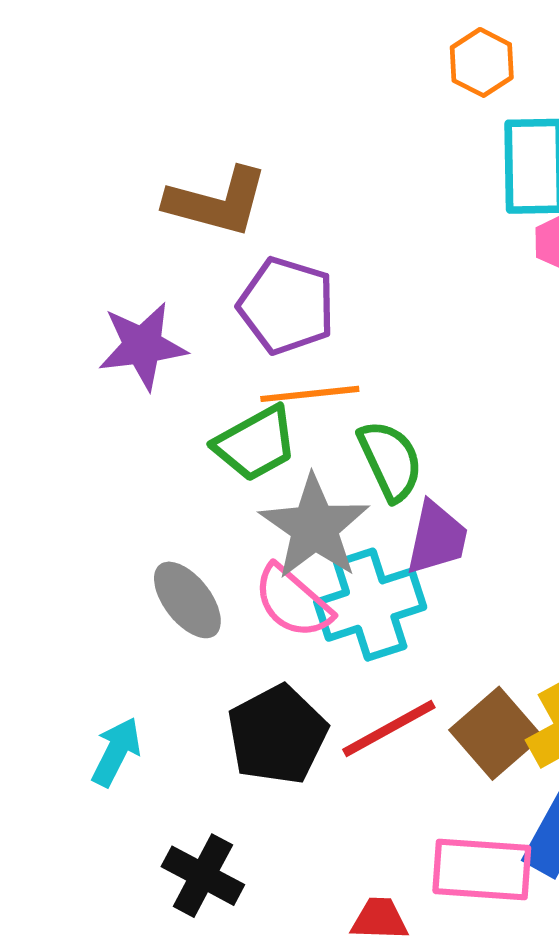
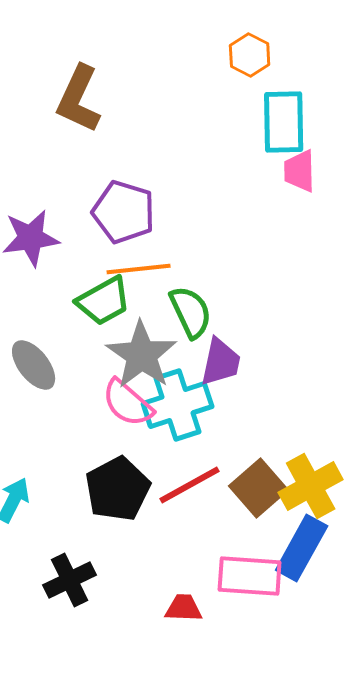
brown L-shape: (217, 202) -> (79, 99), moved, turned 100
gray ellipse: (187, 600) -> (34, 365), moved
black cross: (203, 876) -> (70, 580), turned 36

